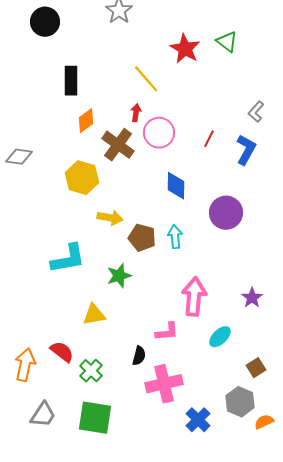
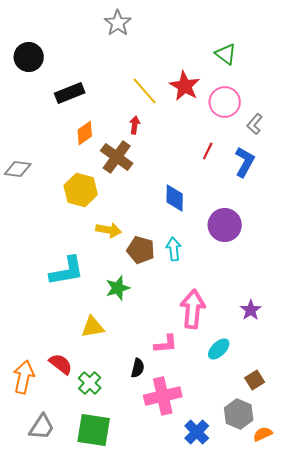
black circle: (45, 22) -> (29, 57), moved
red star: (185, 49) -> (185, 86), moved
black rectangle: (71, 81) -> (70, 93), turned 68
pink circle: (159, 133) -> (225, 102), moved

